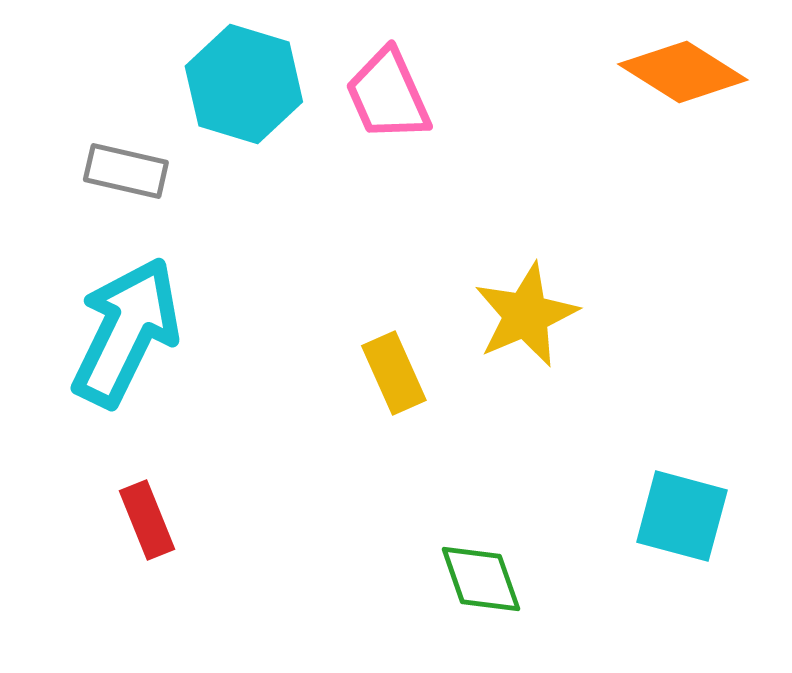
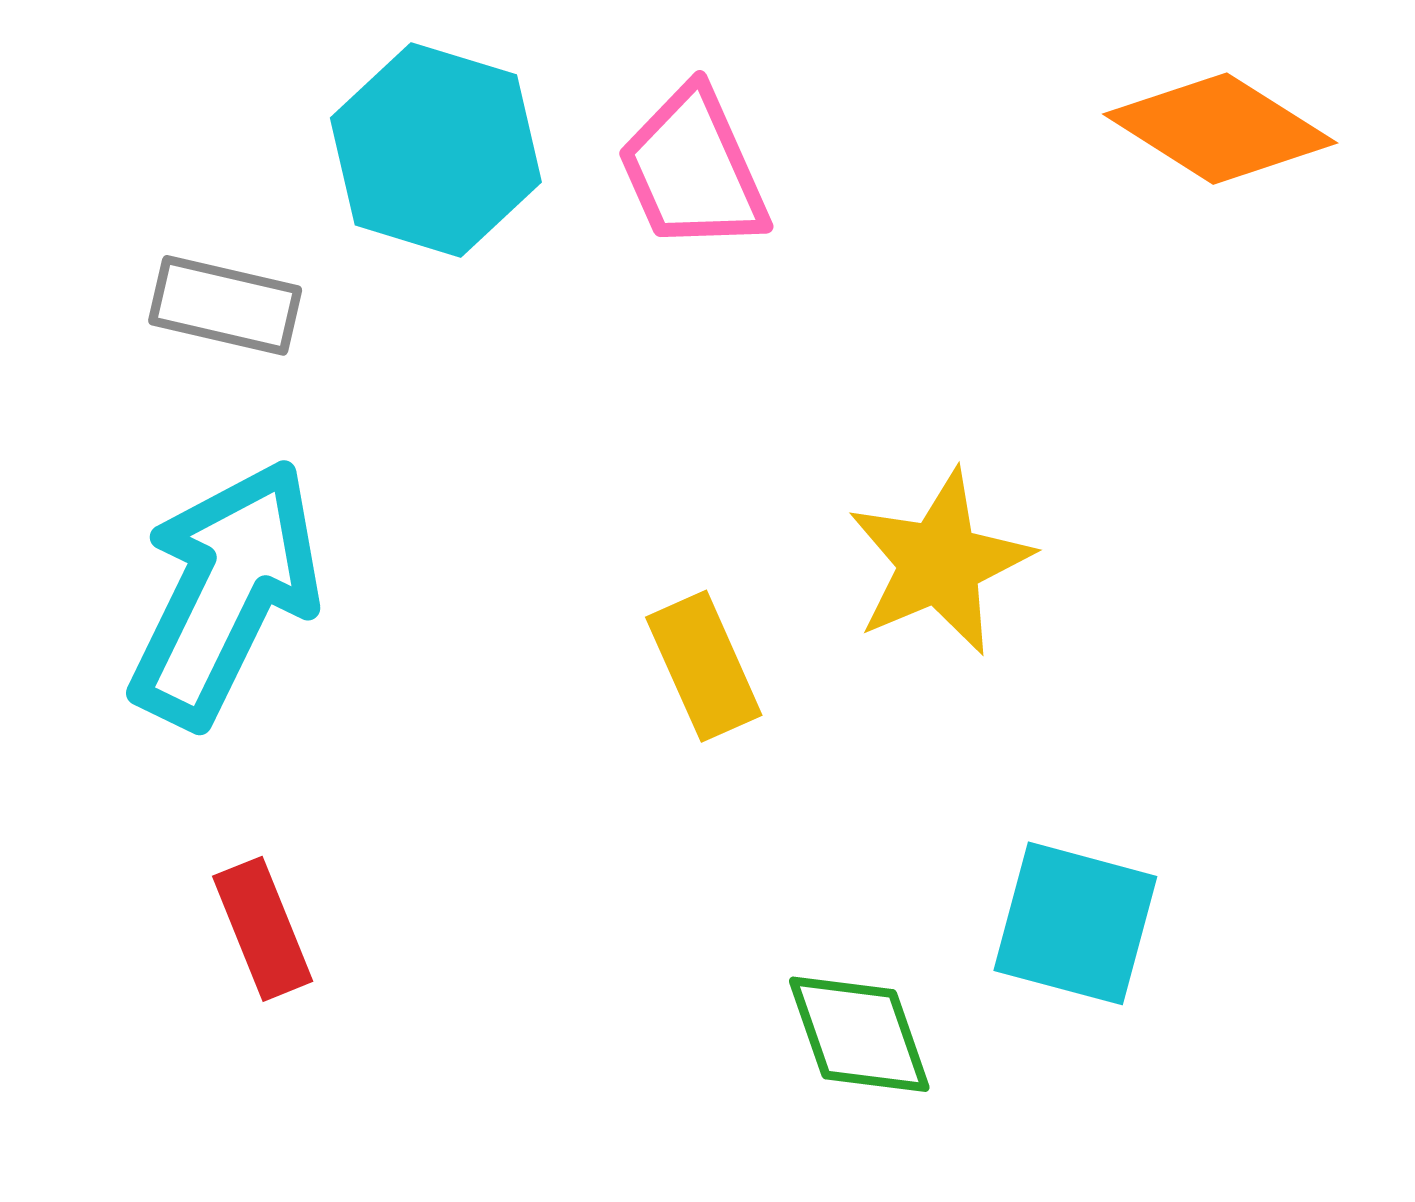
cyan square: (682, 516) -> (1075, 923), moved

